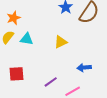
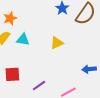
blue arrow: (84, 68) -> (89, 69), moved
purple line: (51, 82) -> (39, 86), moved

